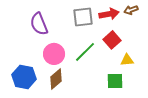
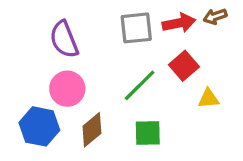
pink circle: (54, 54) -> (67, 89), moved
green square: (115, 81) -> (148, 133), moved

